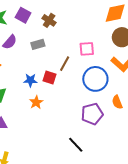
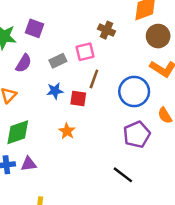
brown cross: (49, 20) -> (106, 30), moved
pink square: (87, 49) -> (85, 52), moved
blue star: (30, 80) -> (55, 91), moved

